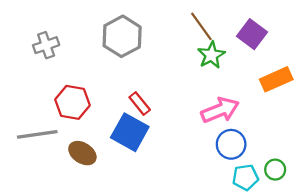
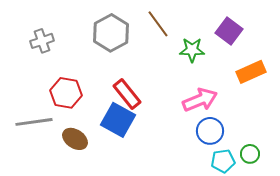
brown line: (201, 26) -> (158, 24), moved
green star: (211, 55) -> (192, 50), turned 30
red rectangle: (140, 104) -> (127, 94), size x1.4

